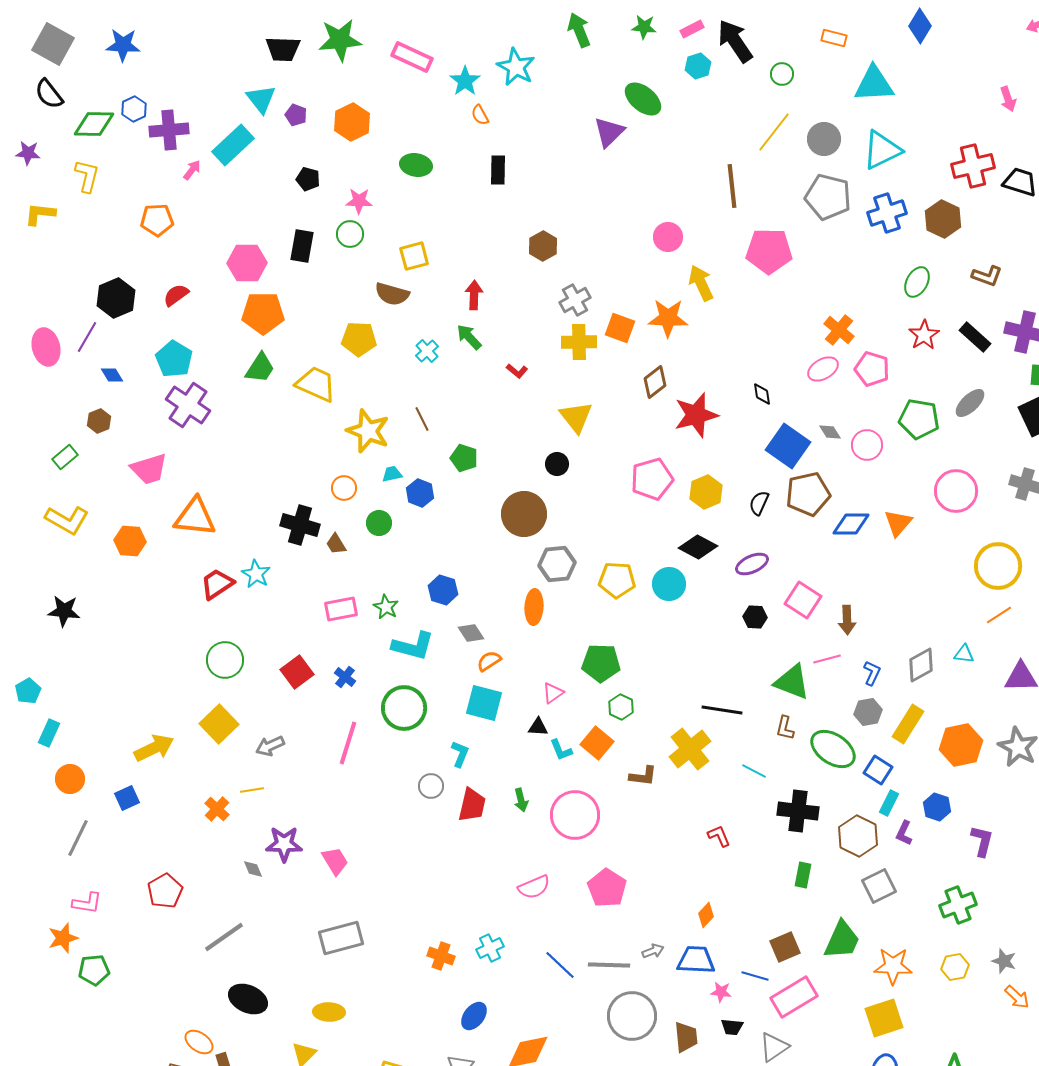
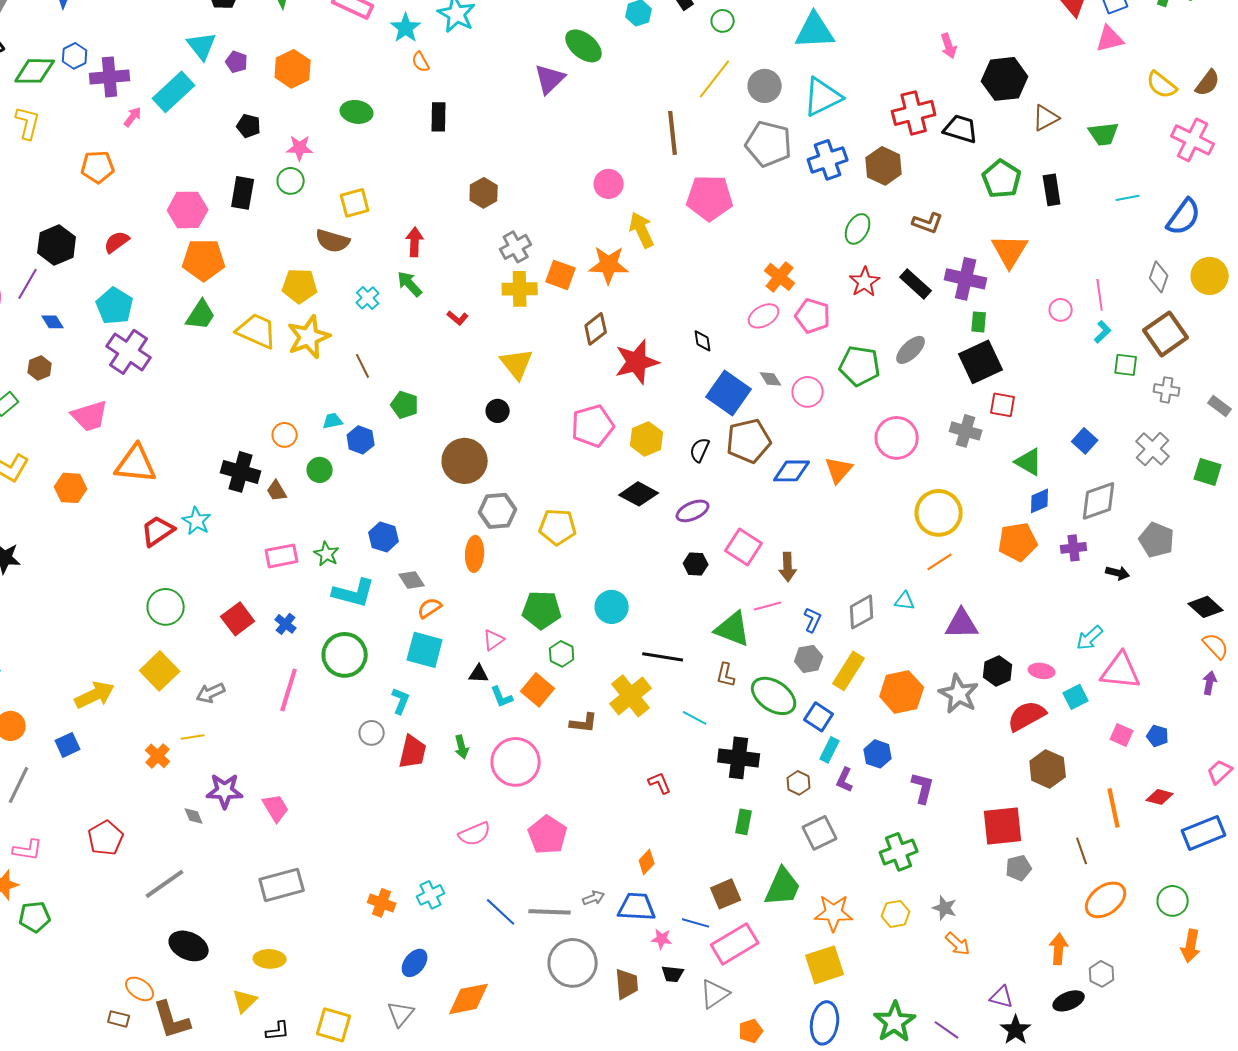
yellow star: (368, 431) -> (309, 337), moved, turned 30
cyan circle: (669, 584) -> (612, 607), moved
brown hexagon: (858, 836) -> (799, 783), size x0.6

